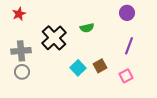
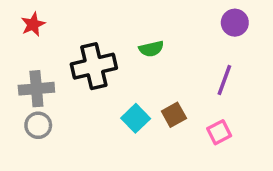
purple circle: (127, 13) -> (235, 23), moved
black cross: (54, 38) -> (94, 66), turned 30

